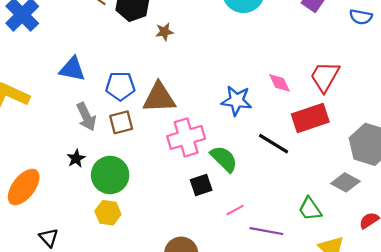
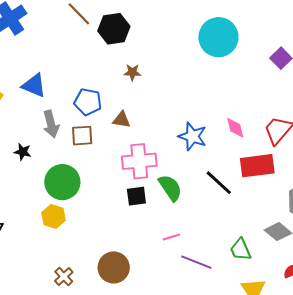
brown star: (164, 32) -> (132, 72), moved
blue triangle: (72, 69) -> (34, 86), moved
brown triangle: (159, 98) -> (122, 120), size x0.6
black star: (76, 159) -> (23, 152), moved, turned 30
black square: (201, 185) -> (136, 196), moved

